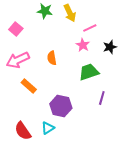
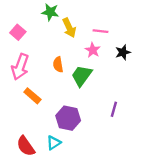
yellow arrow: (70, 13) -> (69, 28), moved
pink line: (90, 28) -> (101, 31), turned 32
pink arrow: (18, 60) -> (20, 67), turned -45
green trapezoid: (89, 72) -> (82, 76), moved, turned -35

